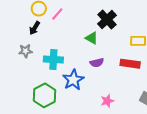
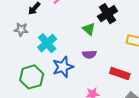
cyan cross: (53, 59) -> (47, 43), turned 36
red rectangle: (130, 64) -> (120, 73), moved

